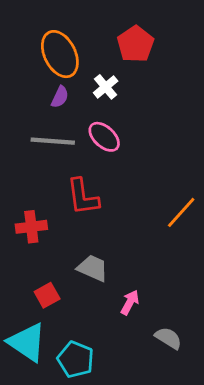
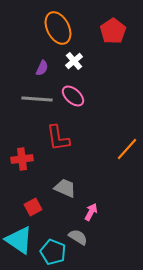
red pentagon: (136, 44) -> (113, 31), moved
orange ellipse: (60, 54) -> (58, 28), moved
gray semicircle: (168, 338) -> (78, 237), moved

